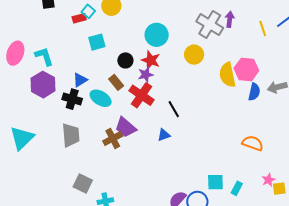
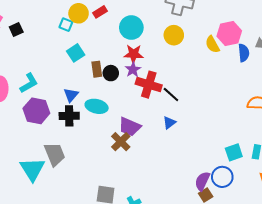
cyan square: (88, 11) -> (66, 25), moved
red rectangle: (79, 18) -> (100, 12), moved
cyan L-shape: (44, 56) -> (29, 83), turned 95
black circle: (125, 60) -> (111, 73), moved
yellow semicircle: (227, 75) -> (212, 44), size x0.7
brown rectangle: (116, 82) -> (97, 69), moved, turned 49
red cross: (141, 95) -> (149, 85), moved
gray trapezoid: (71, 135) -> (55, 154), moved

